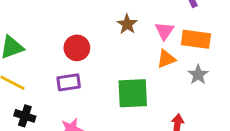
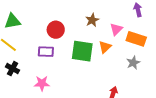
orange triangle: (166, 59) -> (105, 47), moved, turned -32
green square: (133, 93) -> (82, 51), moved

